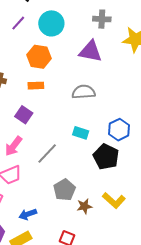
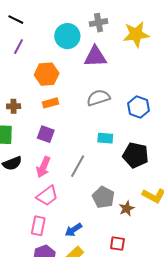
cyan circle: (51, 23) -> (67, 36), moved
blue hexagon: (119, 130) -> (138, 107), moved

